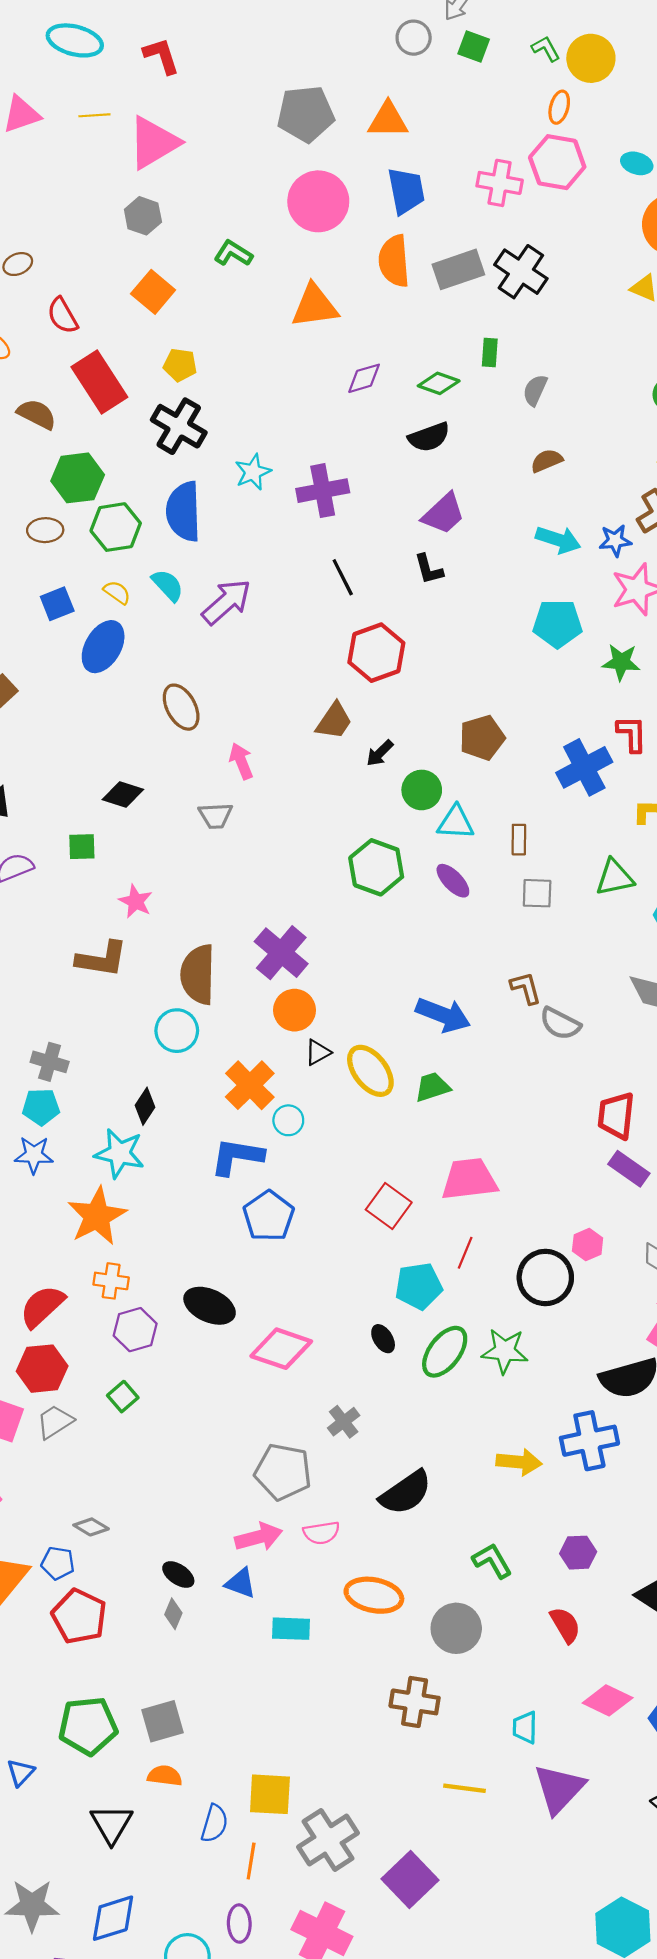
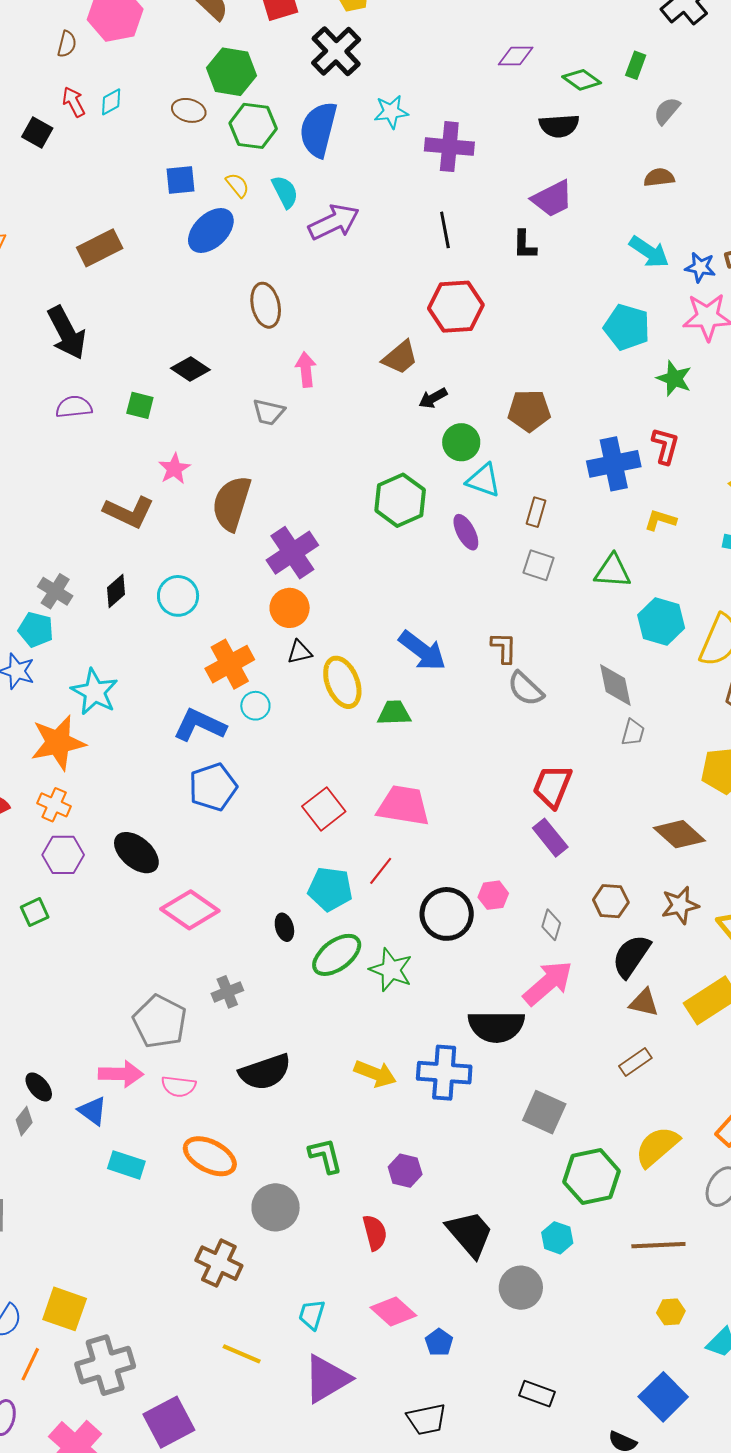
brown semicircle: (198, 974) -> (232, 503), moved
black diamond: (145, 1106) -> (116, 591), moved

